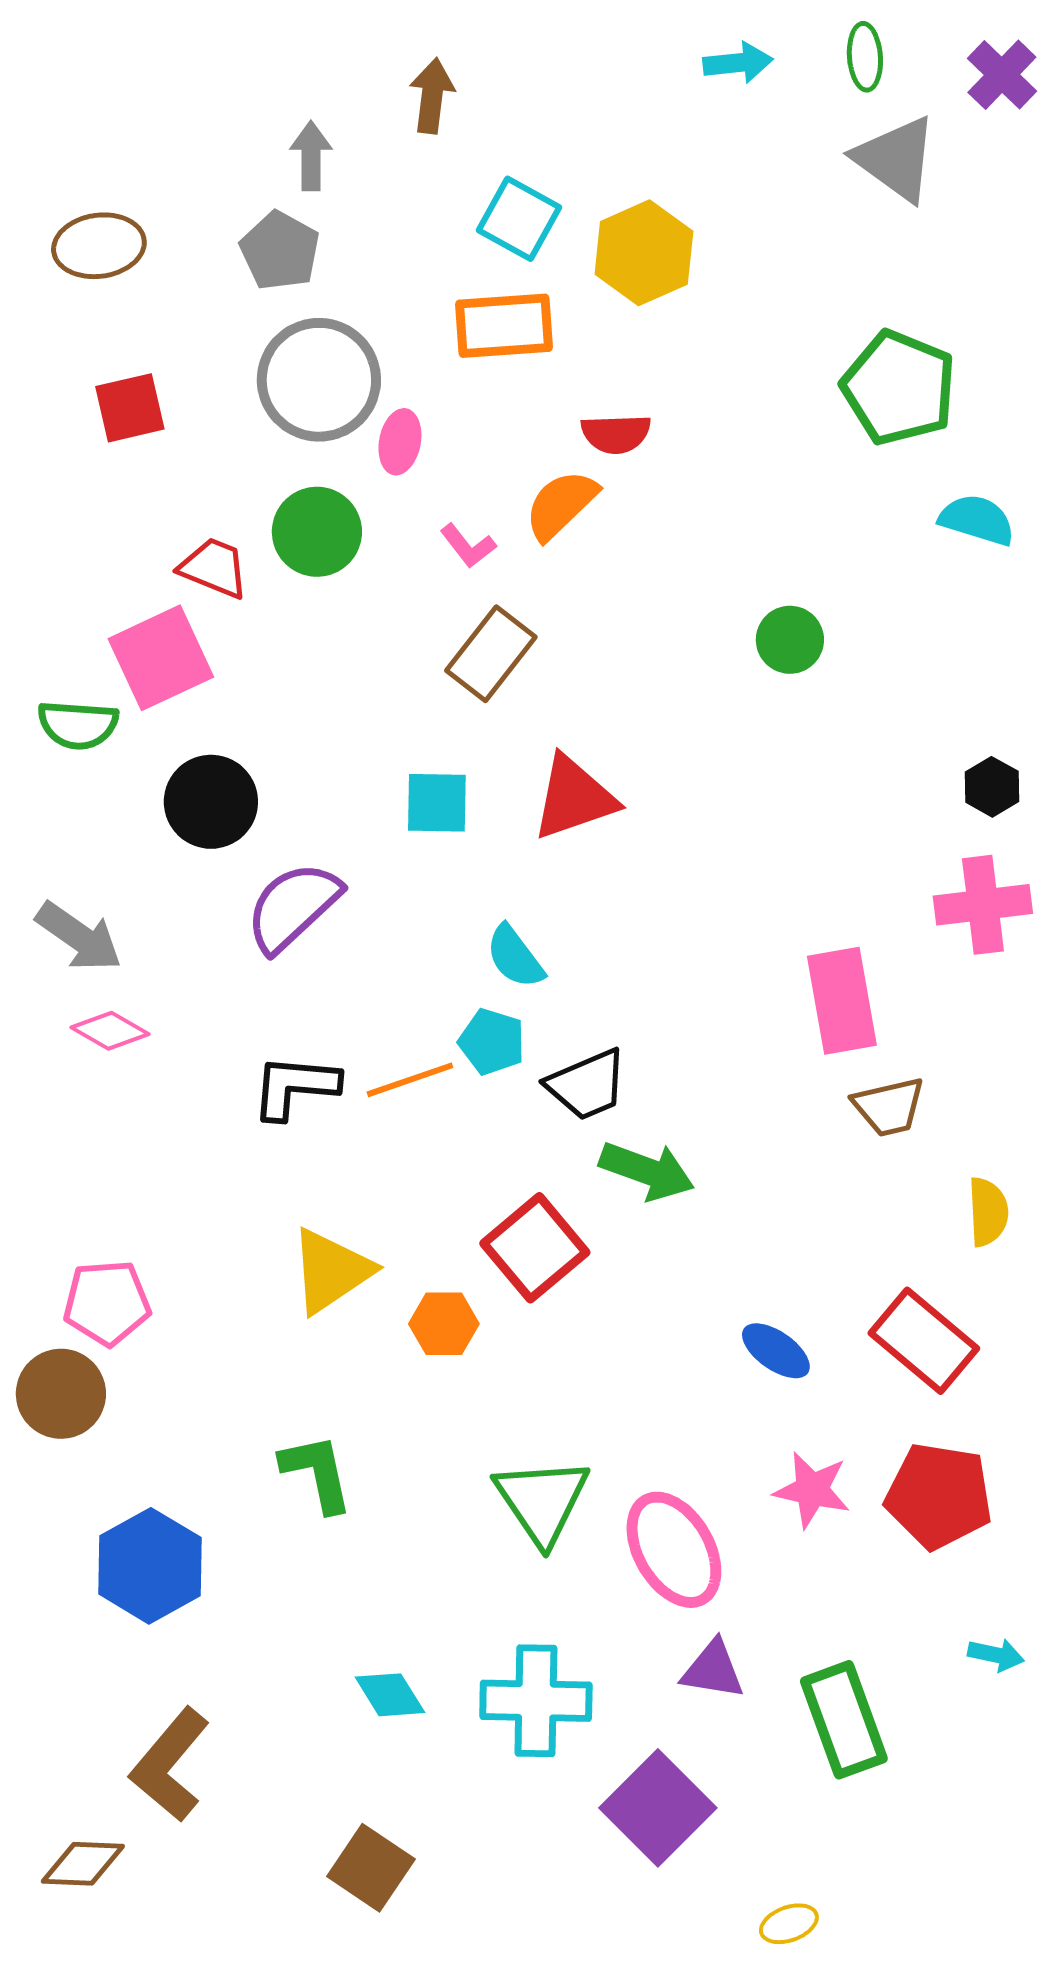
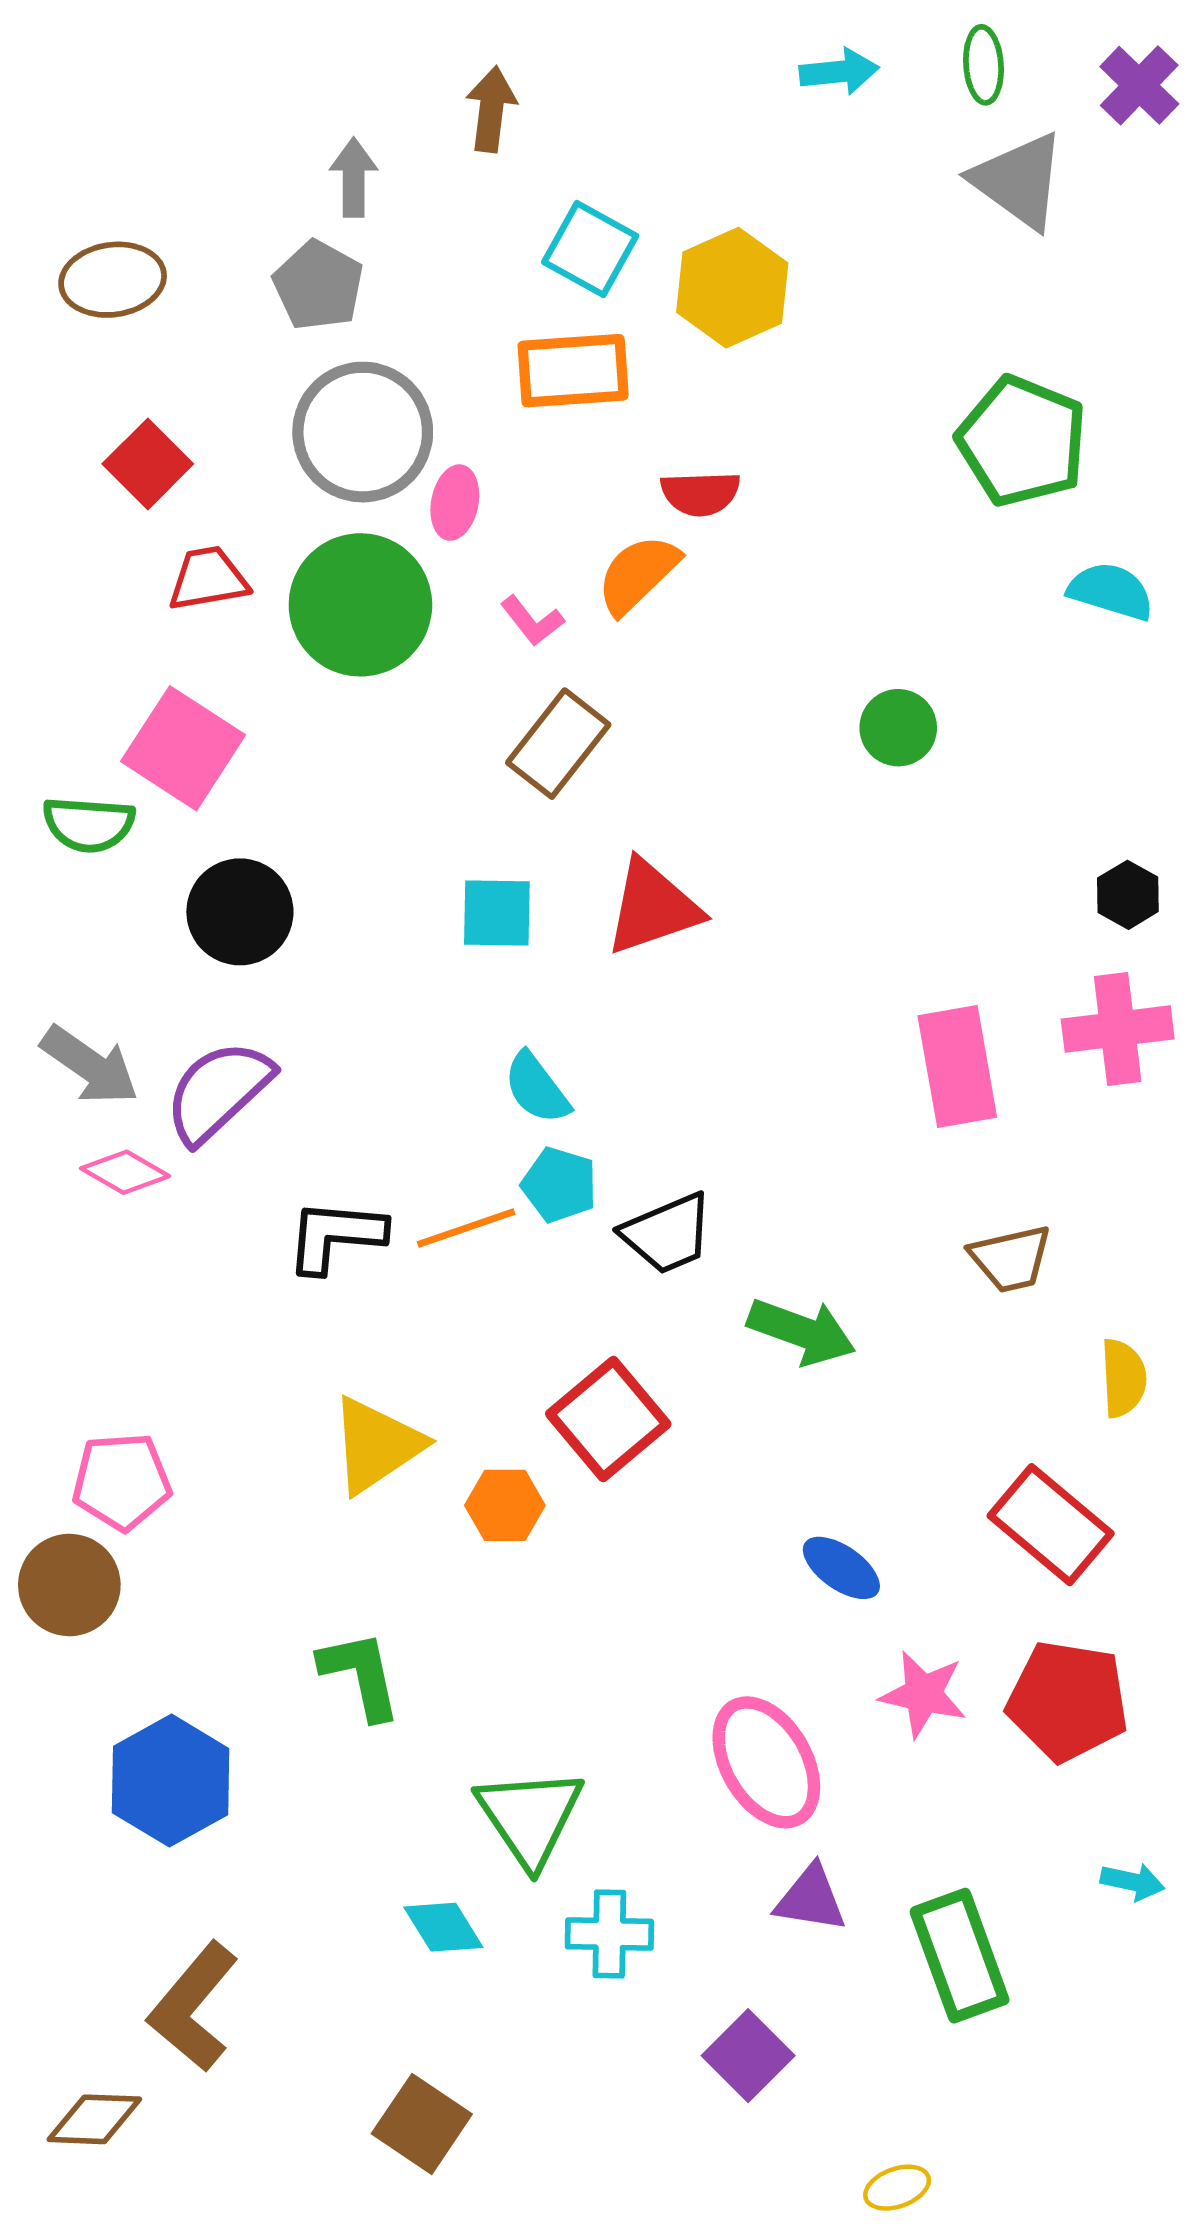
red square: (130, 408) -> (148, 464), turned -32
green circle: (317, 532) -> (360, 605), size x1.4
red trapezoid: (214, 568) -> (208, 579), moved, turned -32
pink square: (161, 658) -> (183, 748), turned -32
purple semicircle: (293, 907) -> (218, 1092), moved
cyan semicircle: (515, 957) -> (537, 1088), moved
pink rectangle: (842, 1001) -> (957, 1067), moved
green arrow: (647, 1171) -> (802, 1331), moved
blue ellipse: (776, 1351) -> (841, 1568), moved
green triangle: (542, 1501) -> (530, 1817), moved
cyan cross: (536, 1701) -> (609, 1934), size x0.7
purple square: (658, 1808) -> (748, 2056), size x0.7

